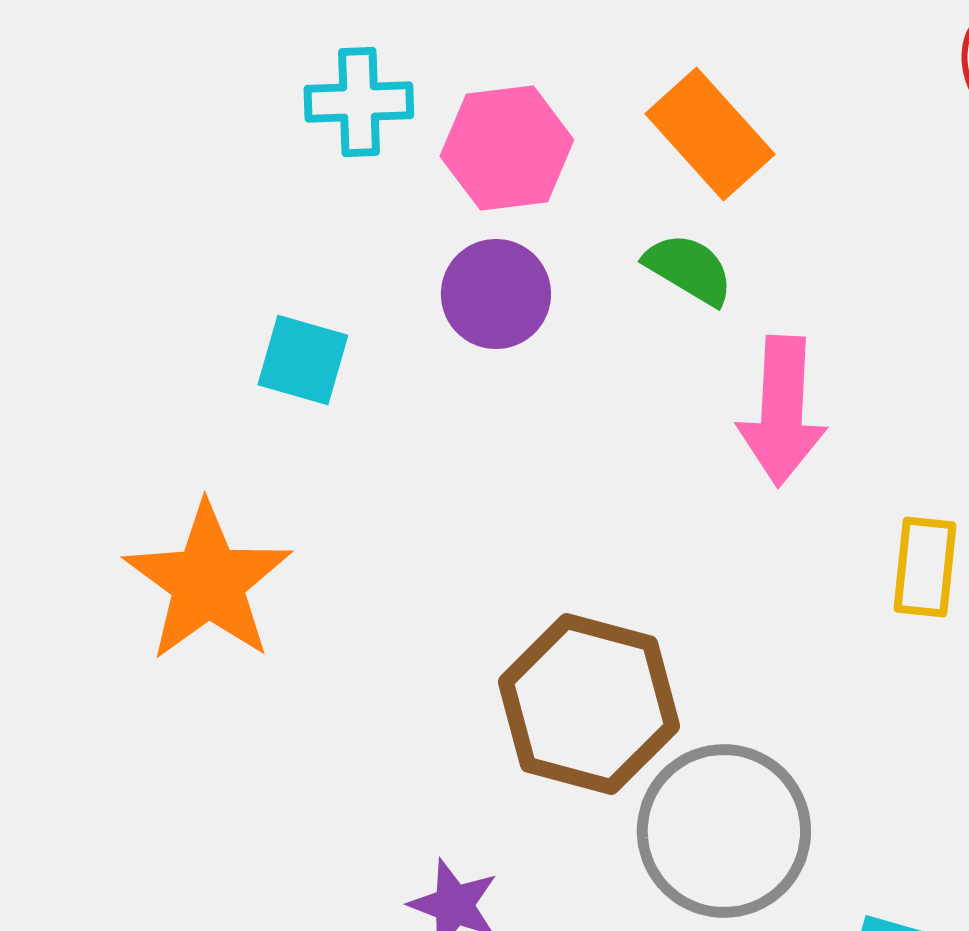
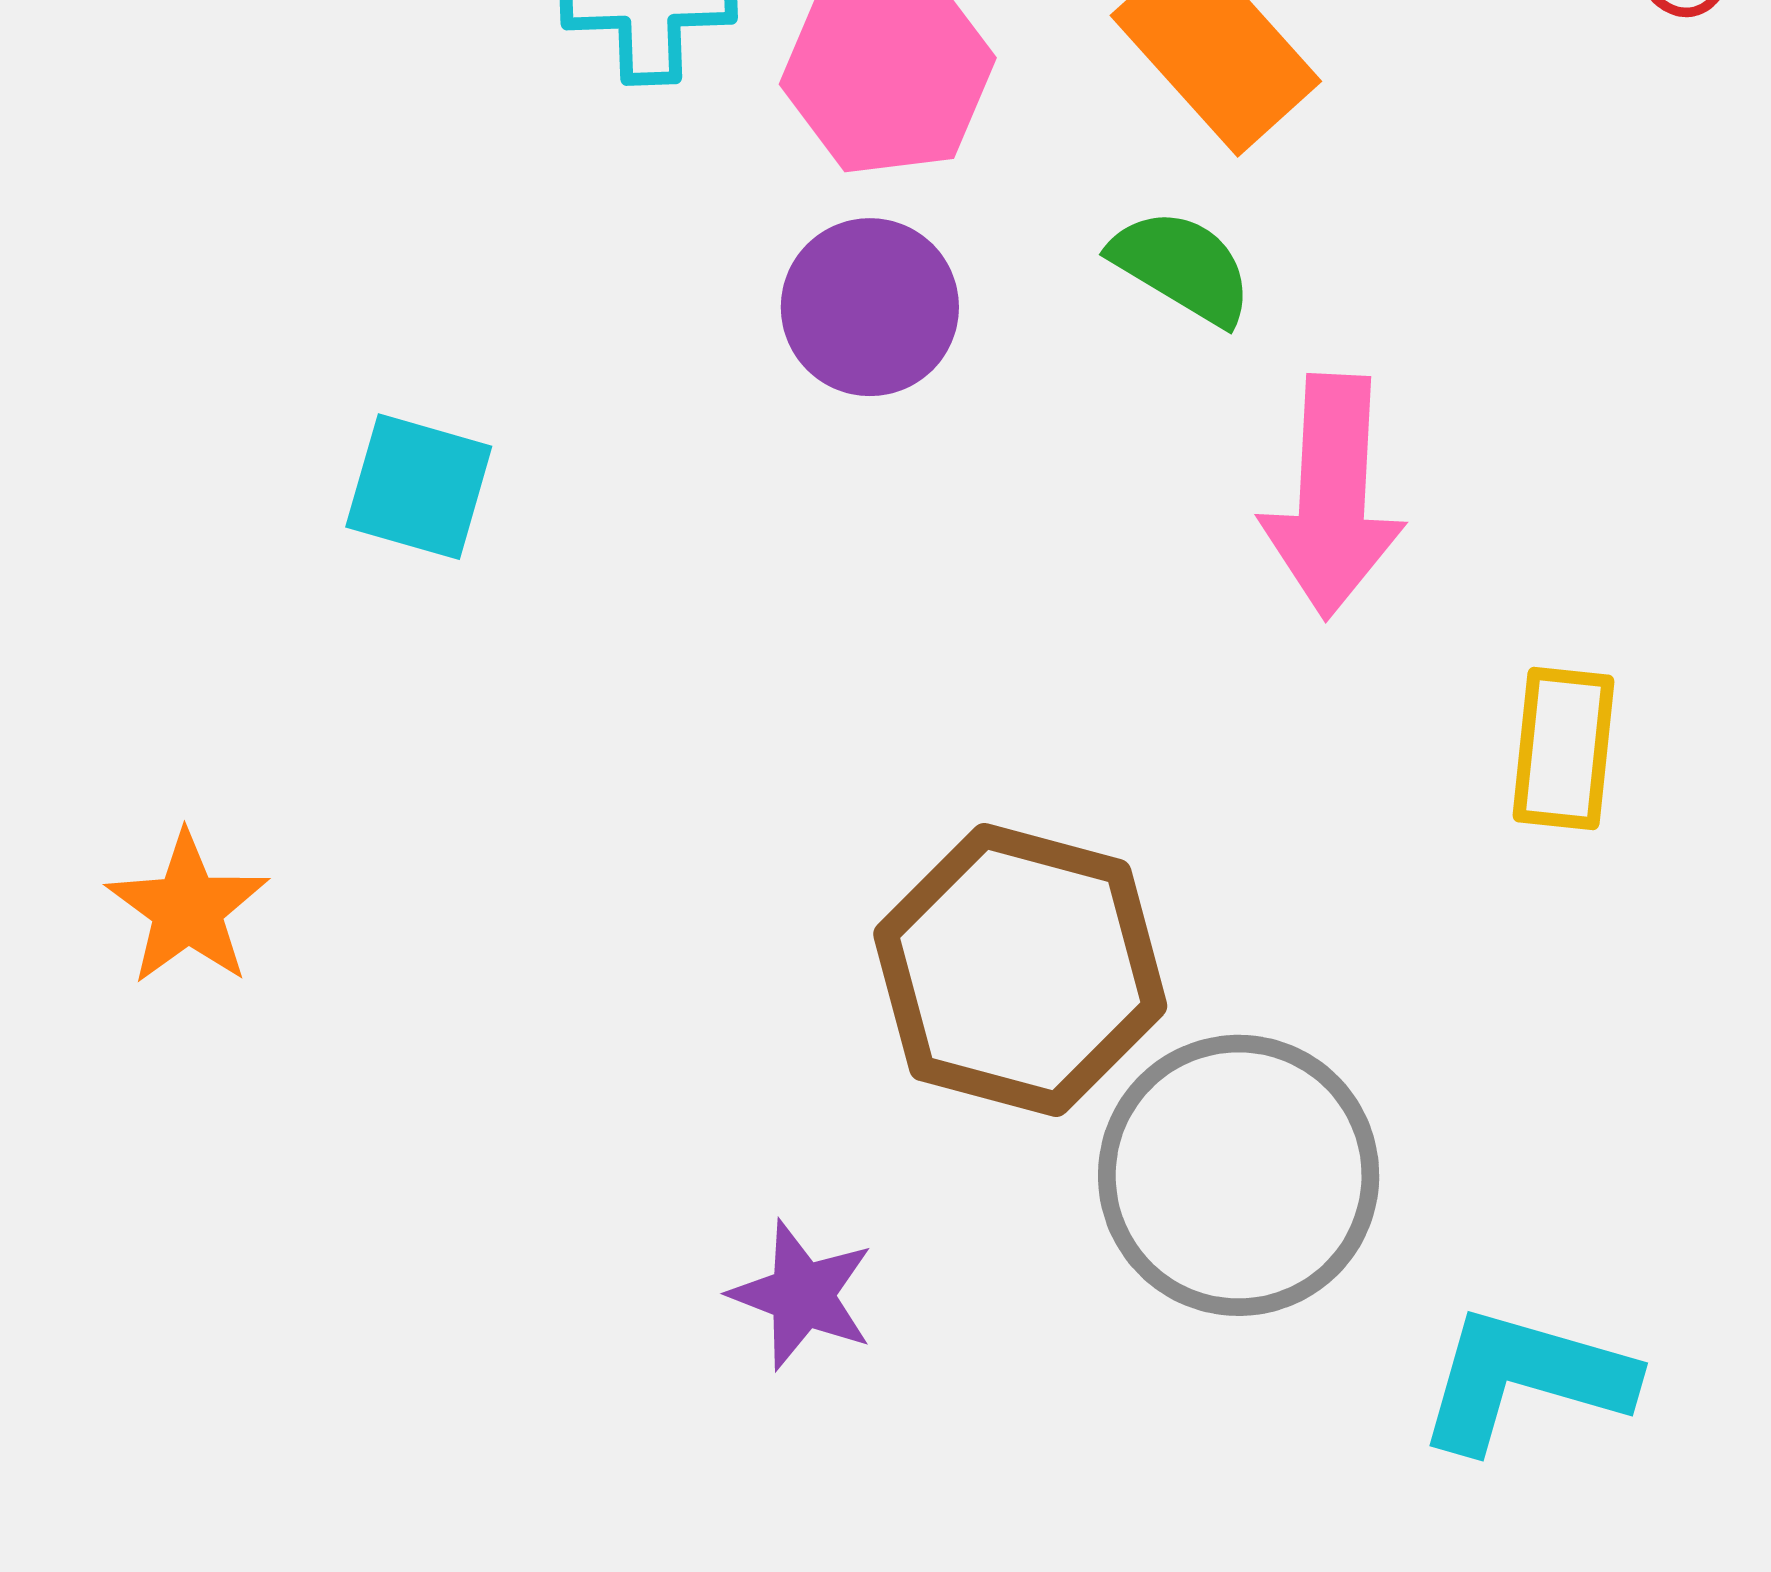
cyan square: (303, 360) -> (419, 487), moved
orange star: (208, 582) -> (188, 909), moved, size x0.6

